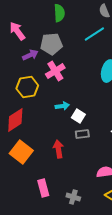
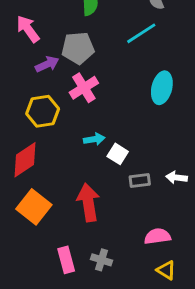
gray rectangle: (82, 134) -> (140, 180), moved
red arrow: (58, 149) -> (88, 202), size x1.4
gray cross: (73, 197) -> (102, 260), moved

